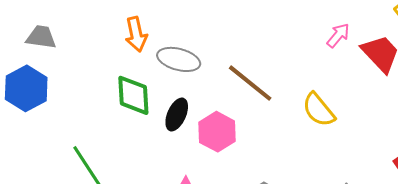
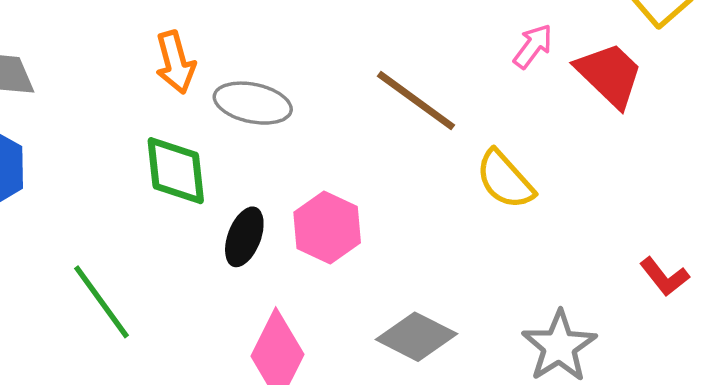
brown line: (250, 83) -> (416, 101), moved
black ellipse: (177, 114) -> (244, 237), moved

